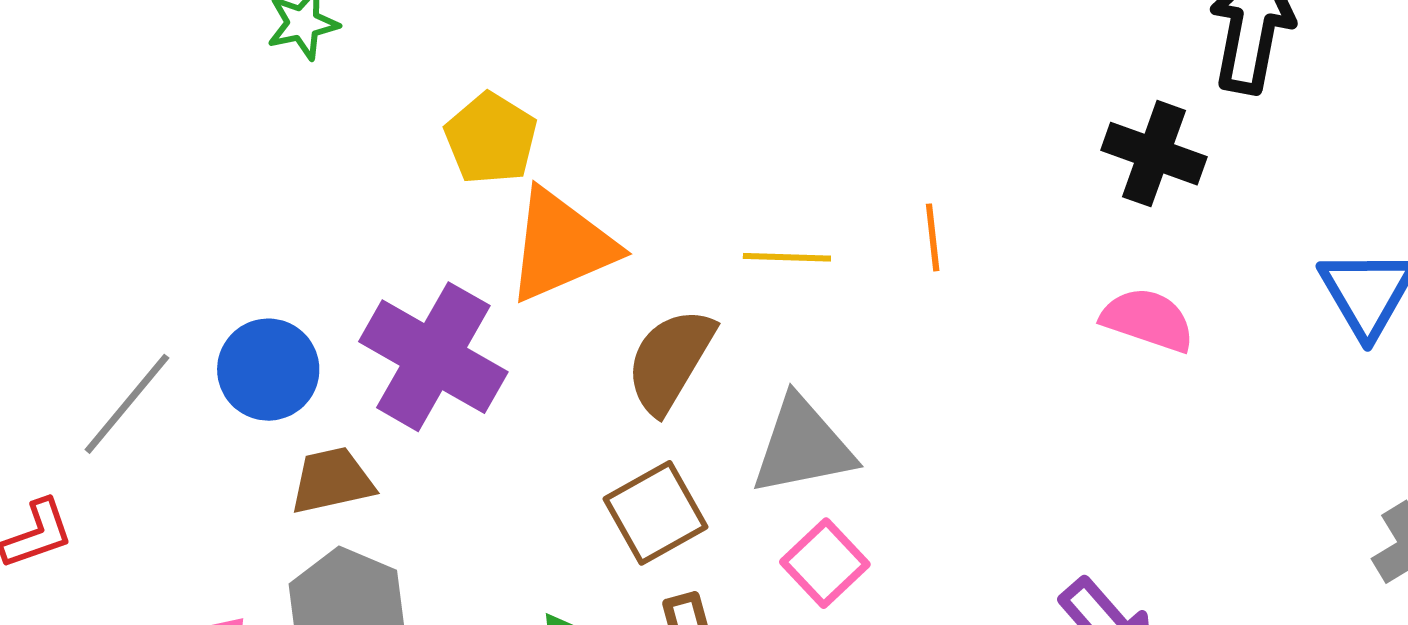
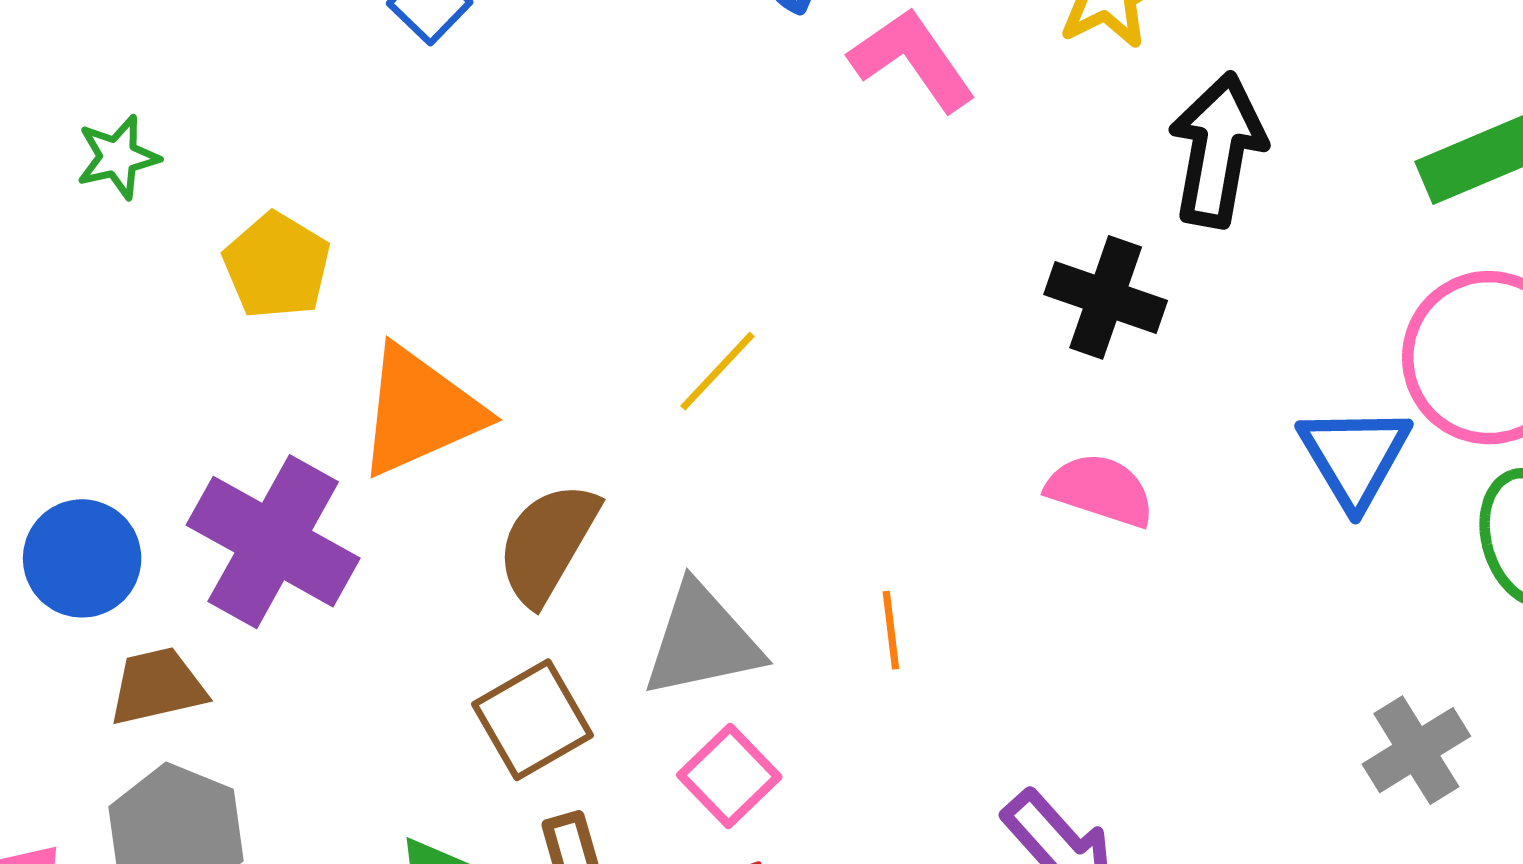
yellow pentagon: (491, 139) -> (277, 266), moved
orange line: (933, 237) -> (891, 630), moved
yellow line: (787, 257) -> (717, 371), moved, turned -48

